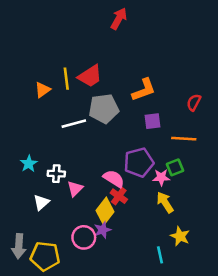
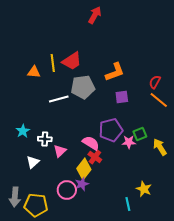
orange triangle: (43, 90) -> (34, 72), turned 40
orange line: (184, 139) -> (159, 100), moved, turned 36
yellow arrow: (165, 202) -> (160, 147), moved

